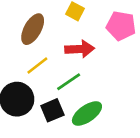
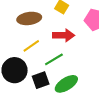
brown ellipse: (33, 29) -> (29, 18), turned 50

